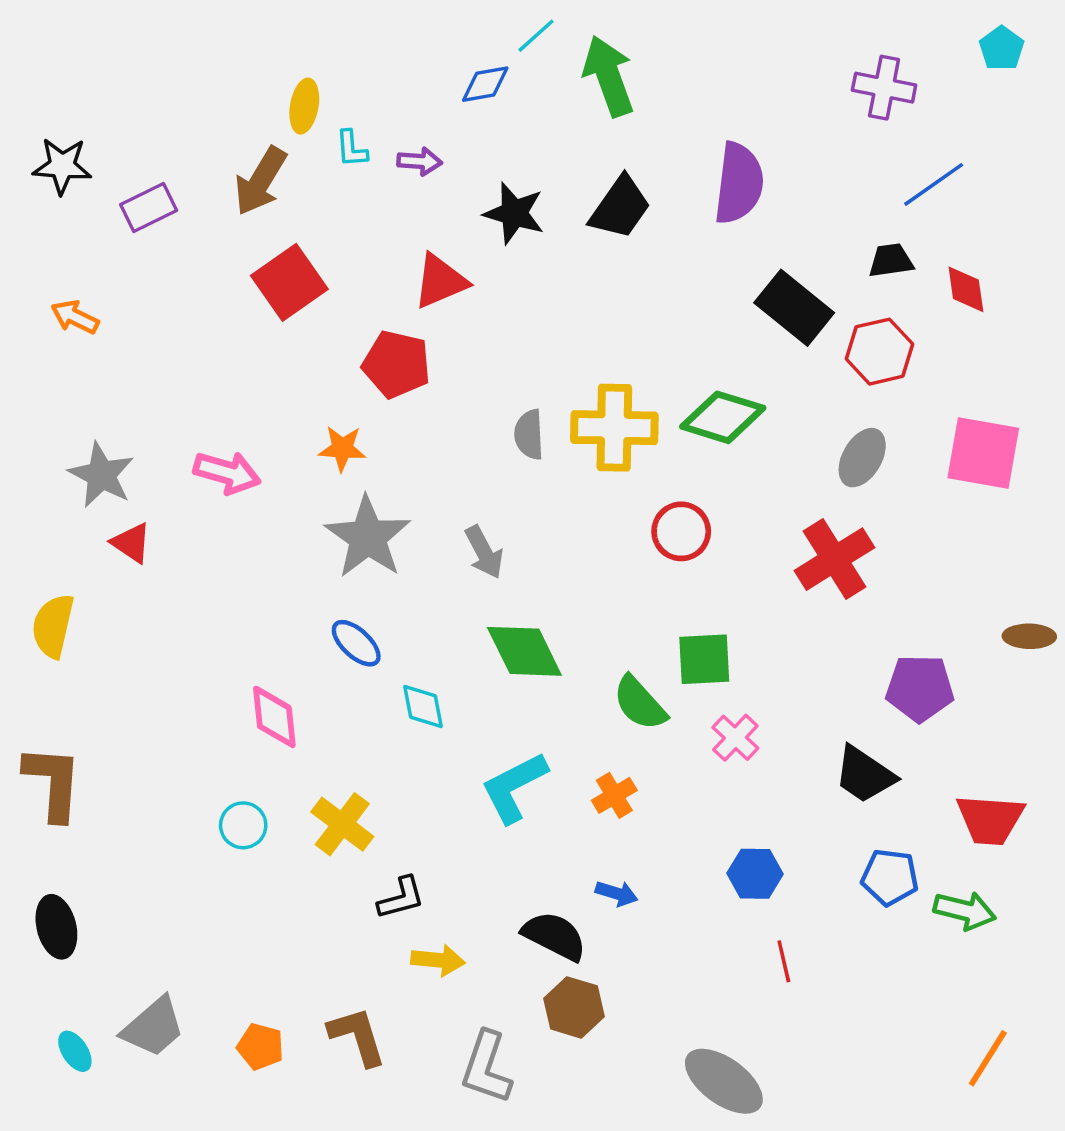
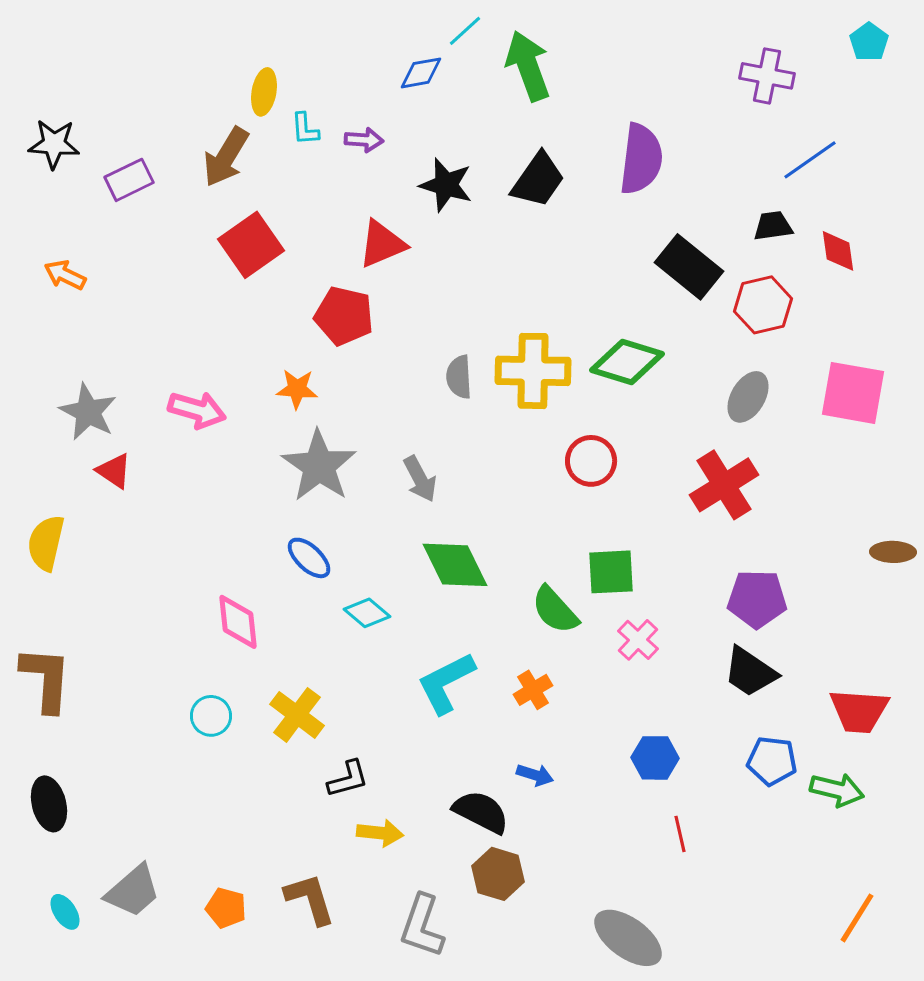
purple pentagon: (920, 688) -> (757, 599), moved
cyan diamond: (423, 707) -> (367, 613), turned -39

